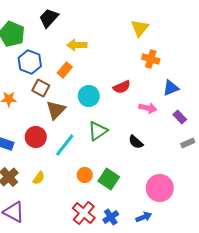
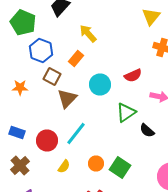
yellow arrow: (77, 45) -> (88, 34), turned 48
green triangle: (98, 131) -> (126, 112), moved
red circle: (36, 137) -> (47, 140), moved
yellow semicircle: (39, 178) -> (64, 166), moved

